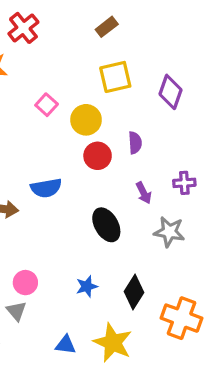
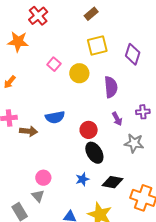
purple semicircle: (135, 143) -> (111, 87), size x1.5
red circle: (98, 156) -> (89, 130), moved
black ellipse: (106, 225) -> (94, 153), moved
black diamond: (134, 292) -> (113, 182), turned 70

